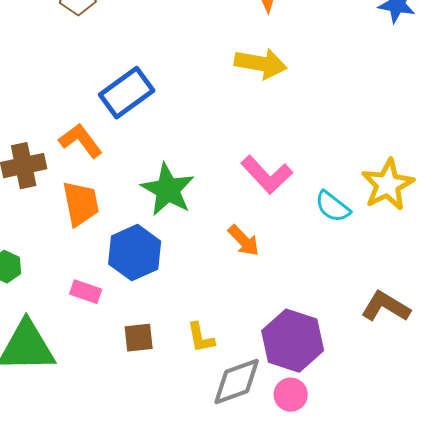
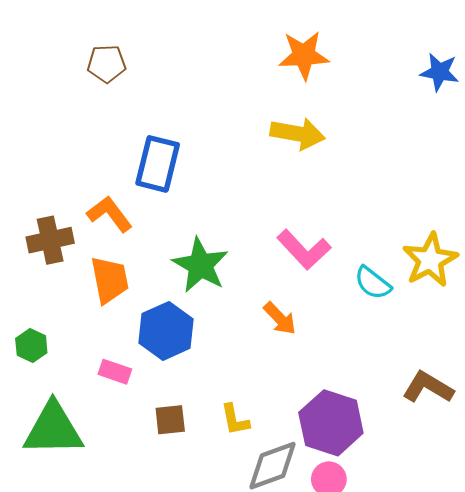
blue rectangle: (127, 93) -> (158, 164), turned -40

